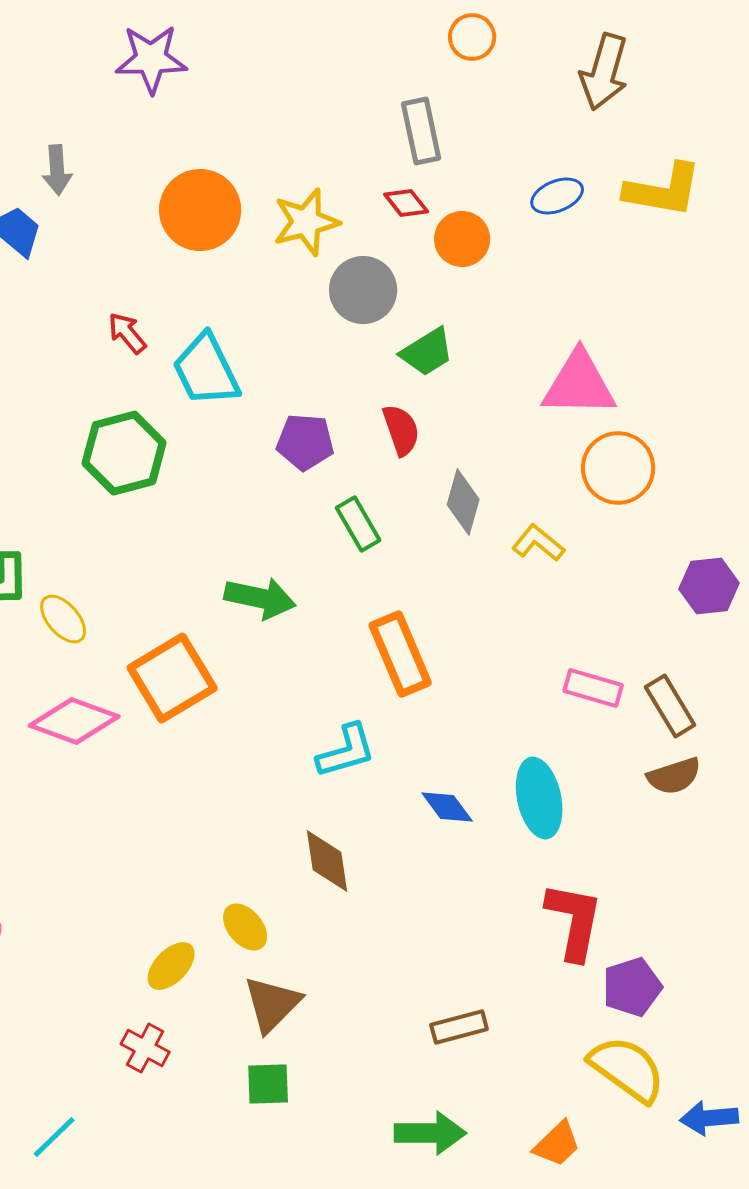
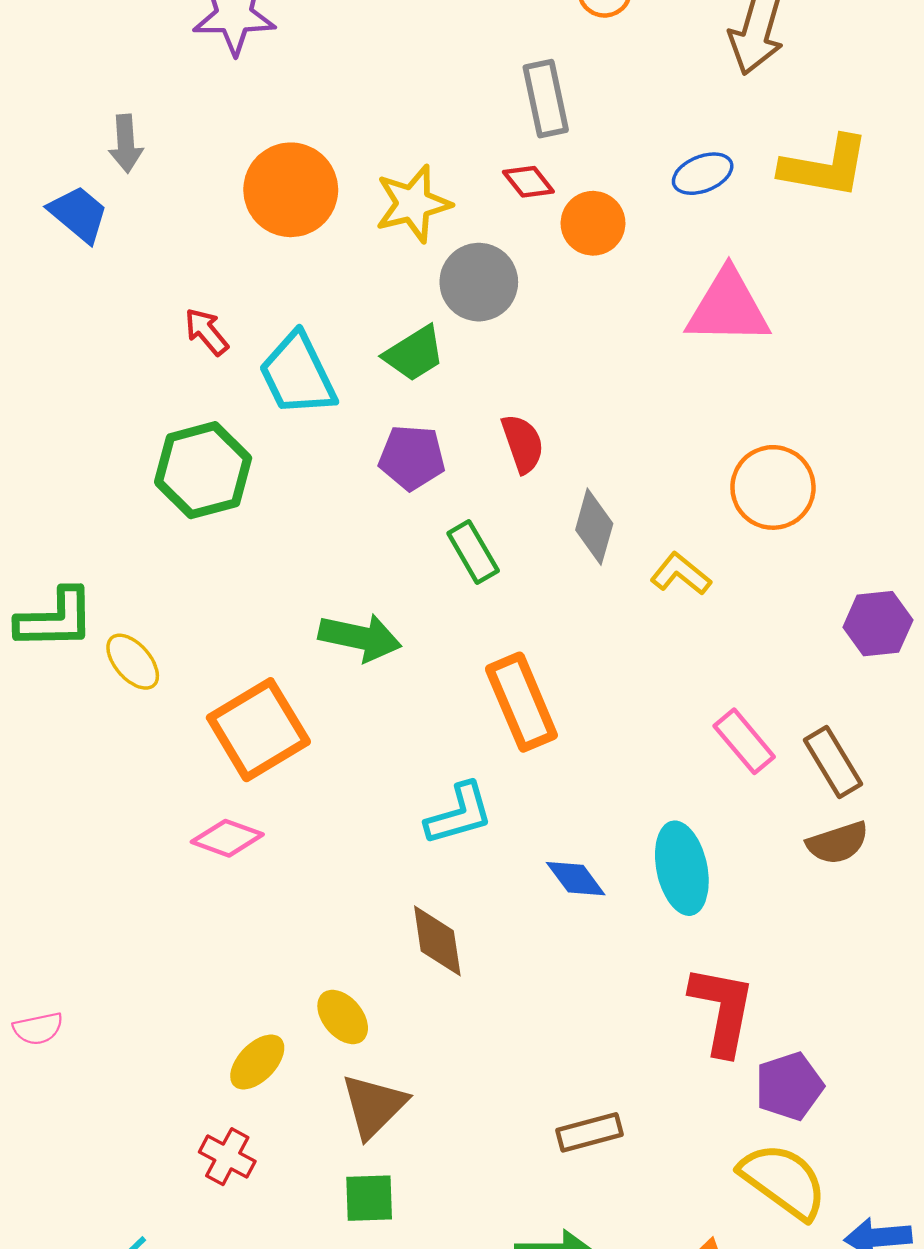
green trapezoid: (427, 352) -> (414, 354), moved
pink triangle: (579, 384) -> (728, 307), moved
pink rectangle: (593, 688) -> (744, 741), turned 34
pink diamond: (74, 721) -> (227, 838), moved, size x0.7

